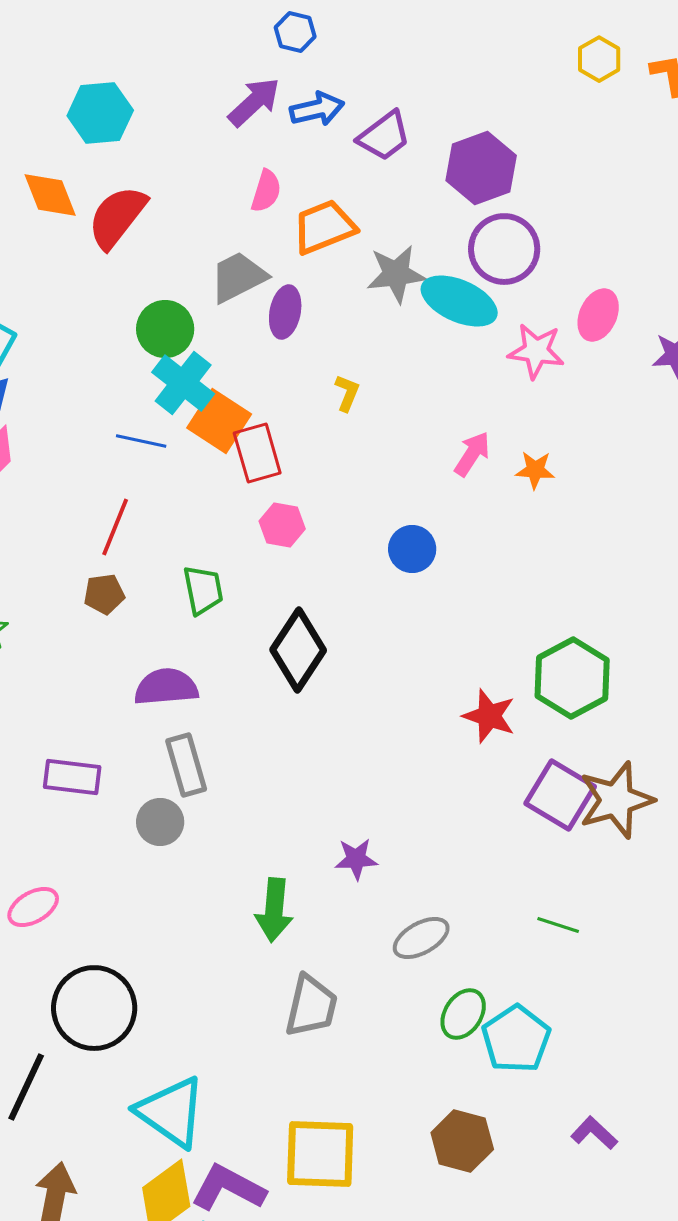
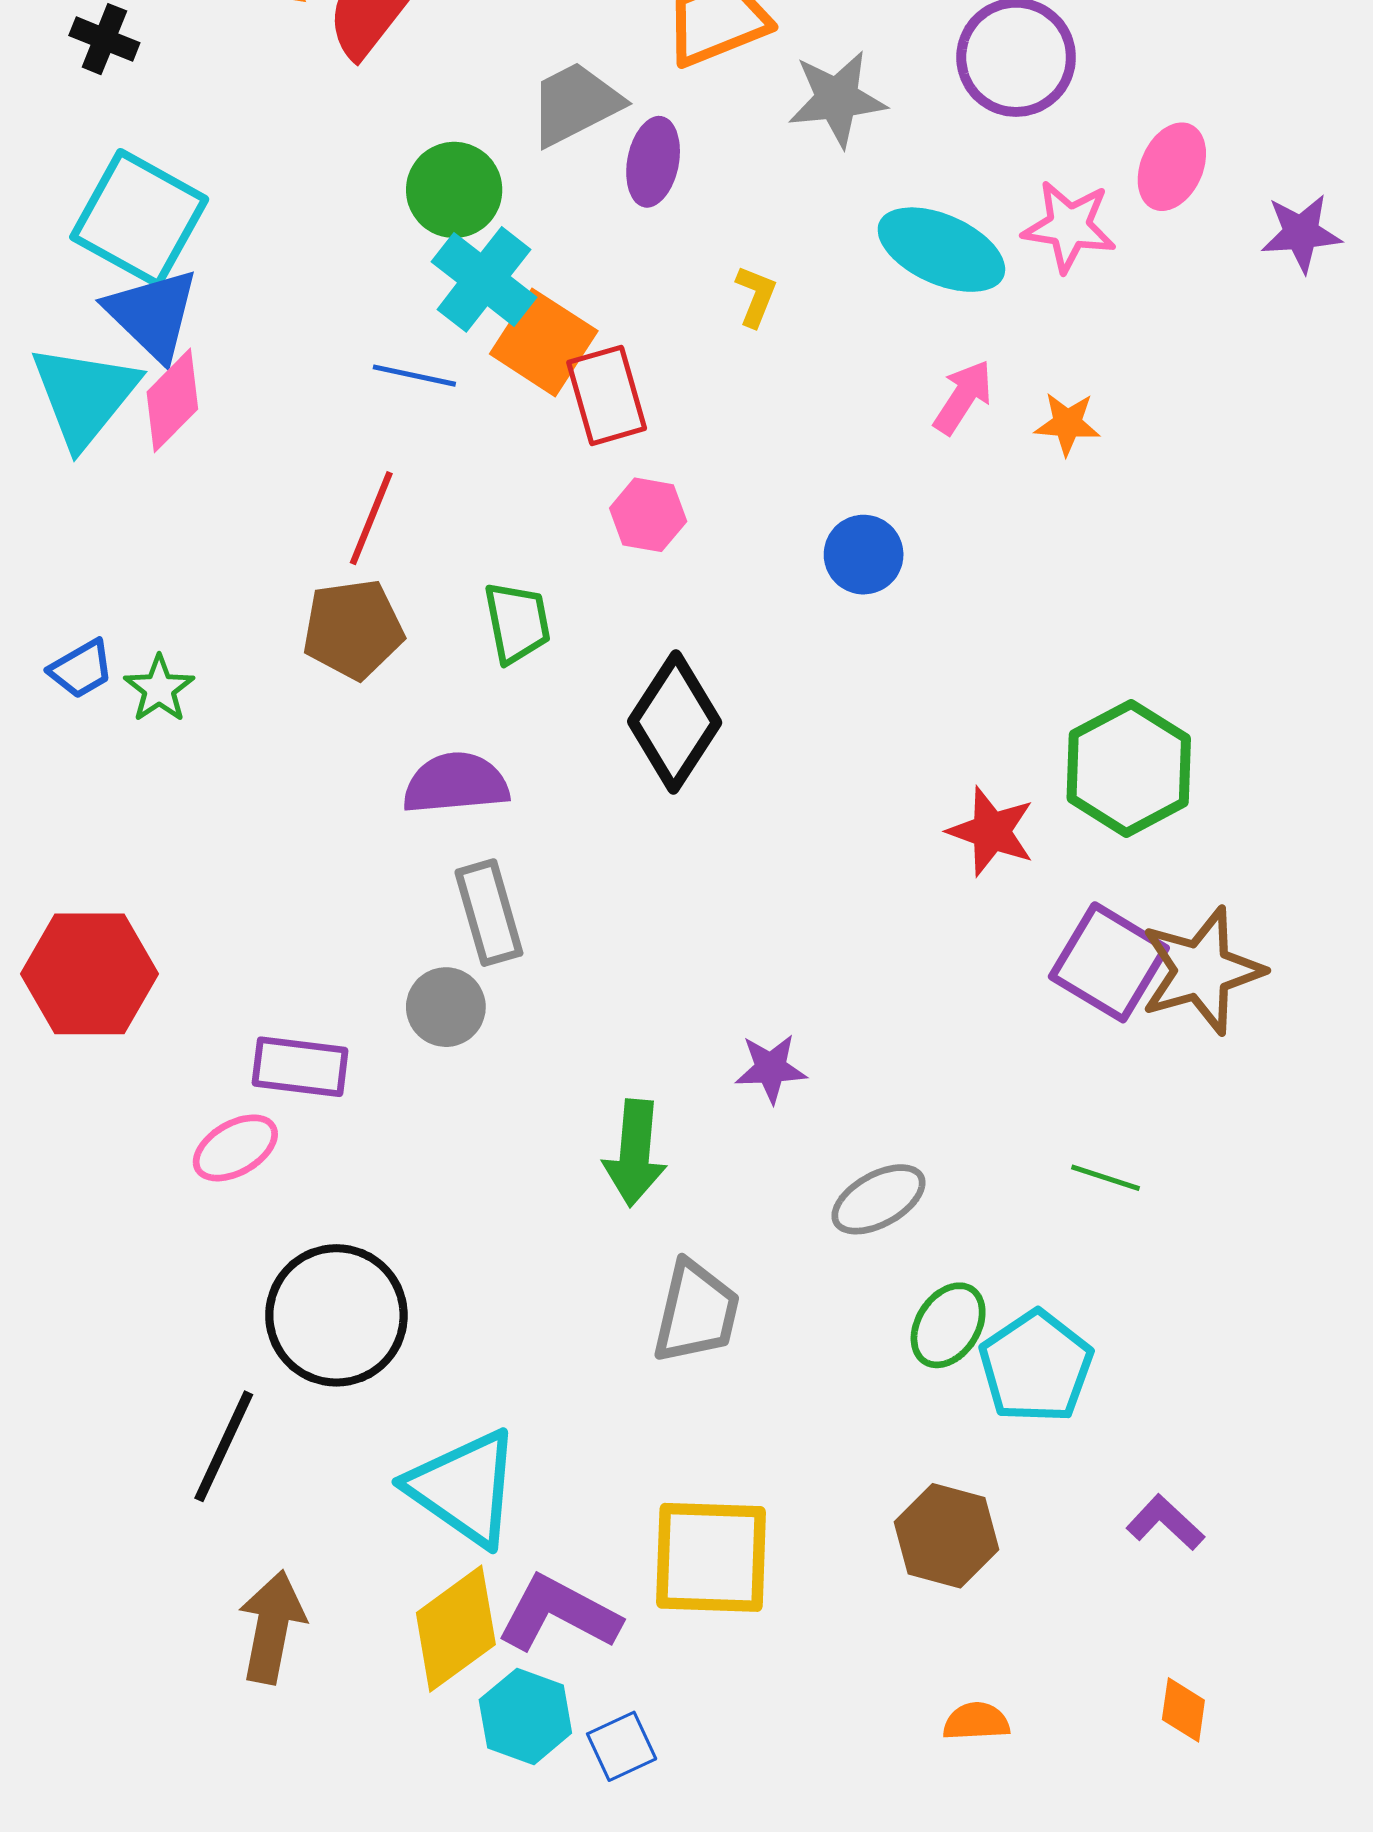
cyan ellipse: (459, 301) -> (941, 250), moved
brown pentagon: (104, 594) -> (353, 629), size x1.5
purple rectangle: (72, 777) -> (300, 1067), moved

